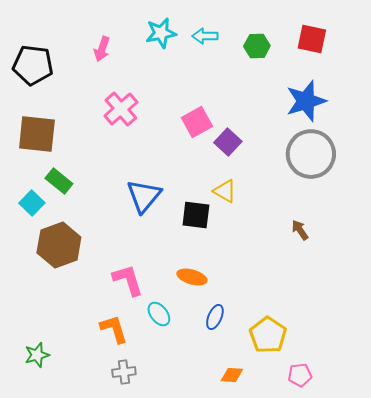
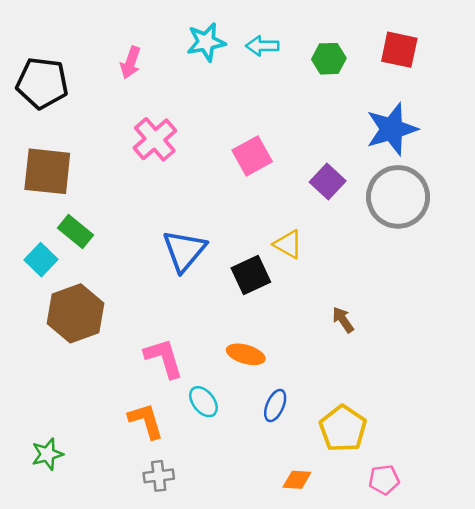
purple square: (228, 142) -> (328, 182), moved
black square: (196, 215) -> (251, 275), turned -32
brown arrow: (300, 230) -> (343, 320), moved

